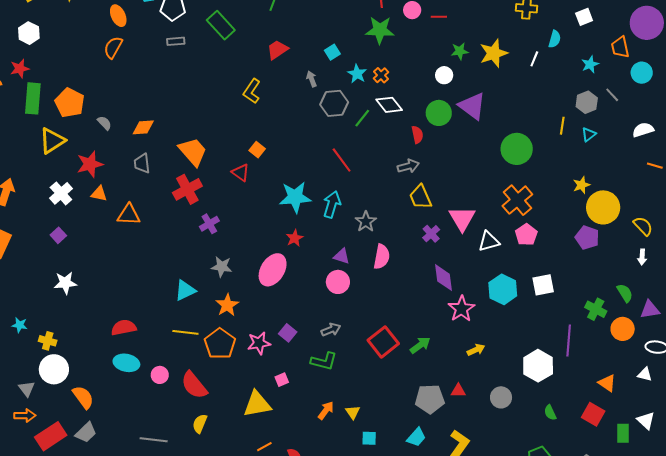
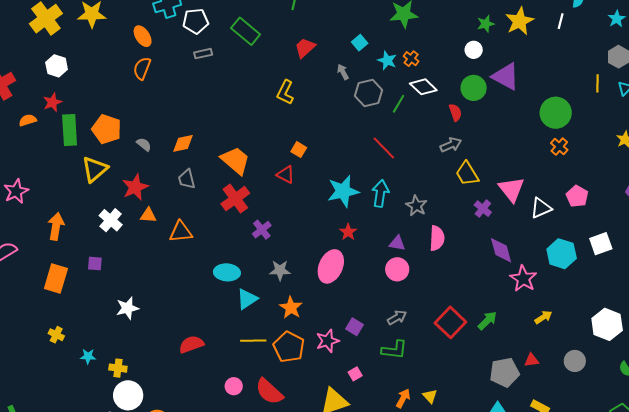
orange cross: (517, 200) -> (559, 147), moved, size x0.6
purple square: (58, 235) -> (95, 263), moved, turned -35
cyan ellipse: (126, 363) -> (227, 272), moved

